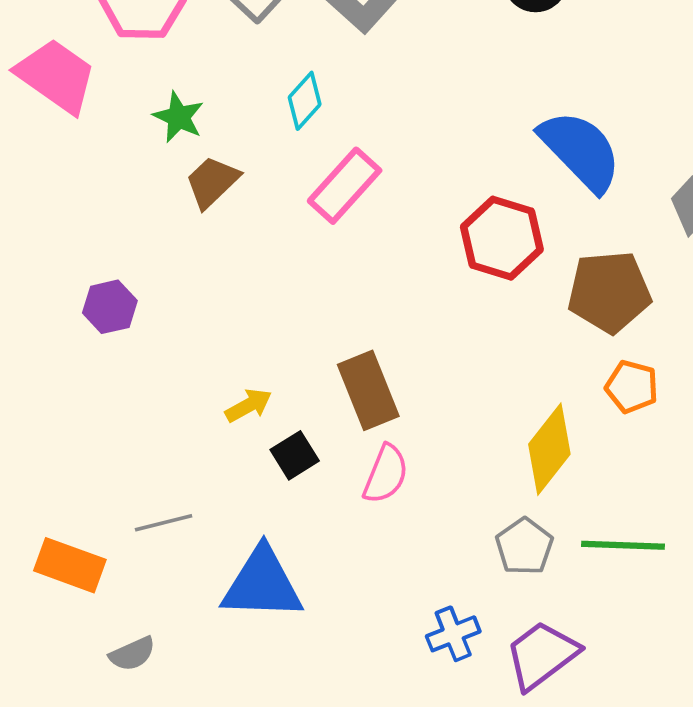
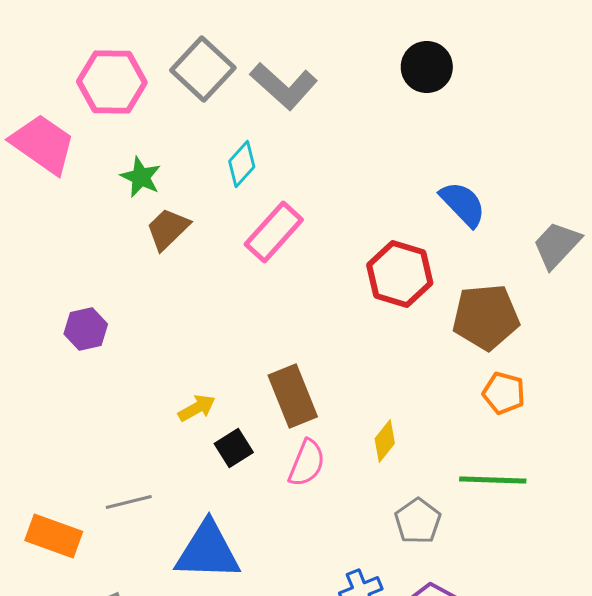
blue semicircle: (581, 151) -> (463, 204), size x0.7
yellow diamond: (549, 449) -> (385, 441), moved, size x0.6
green line: (623, 545) -> (493, 480), moved

